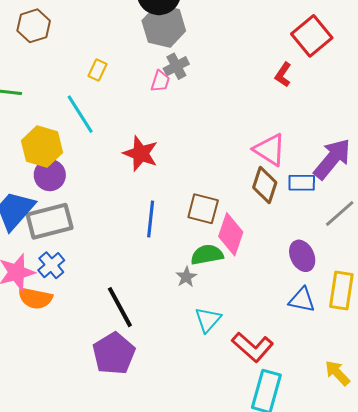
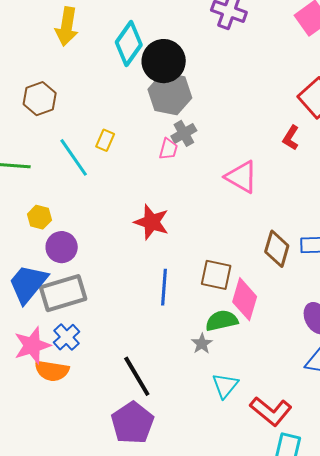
cyan line: (80, 114) -> (74, 157), moved
yellow hexagon: (42, 147) -> (39, 217), moved, size x0.6
pink triangle: (270, 150) -> (241, 177), moved

